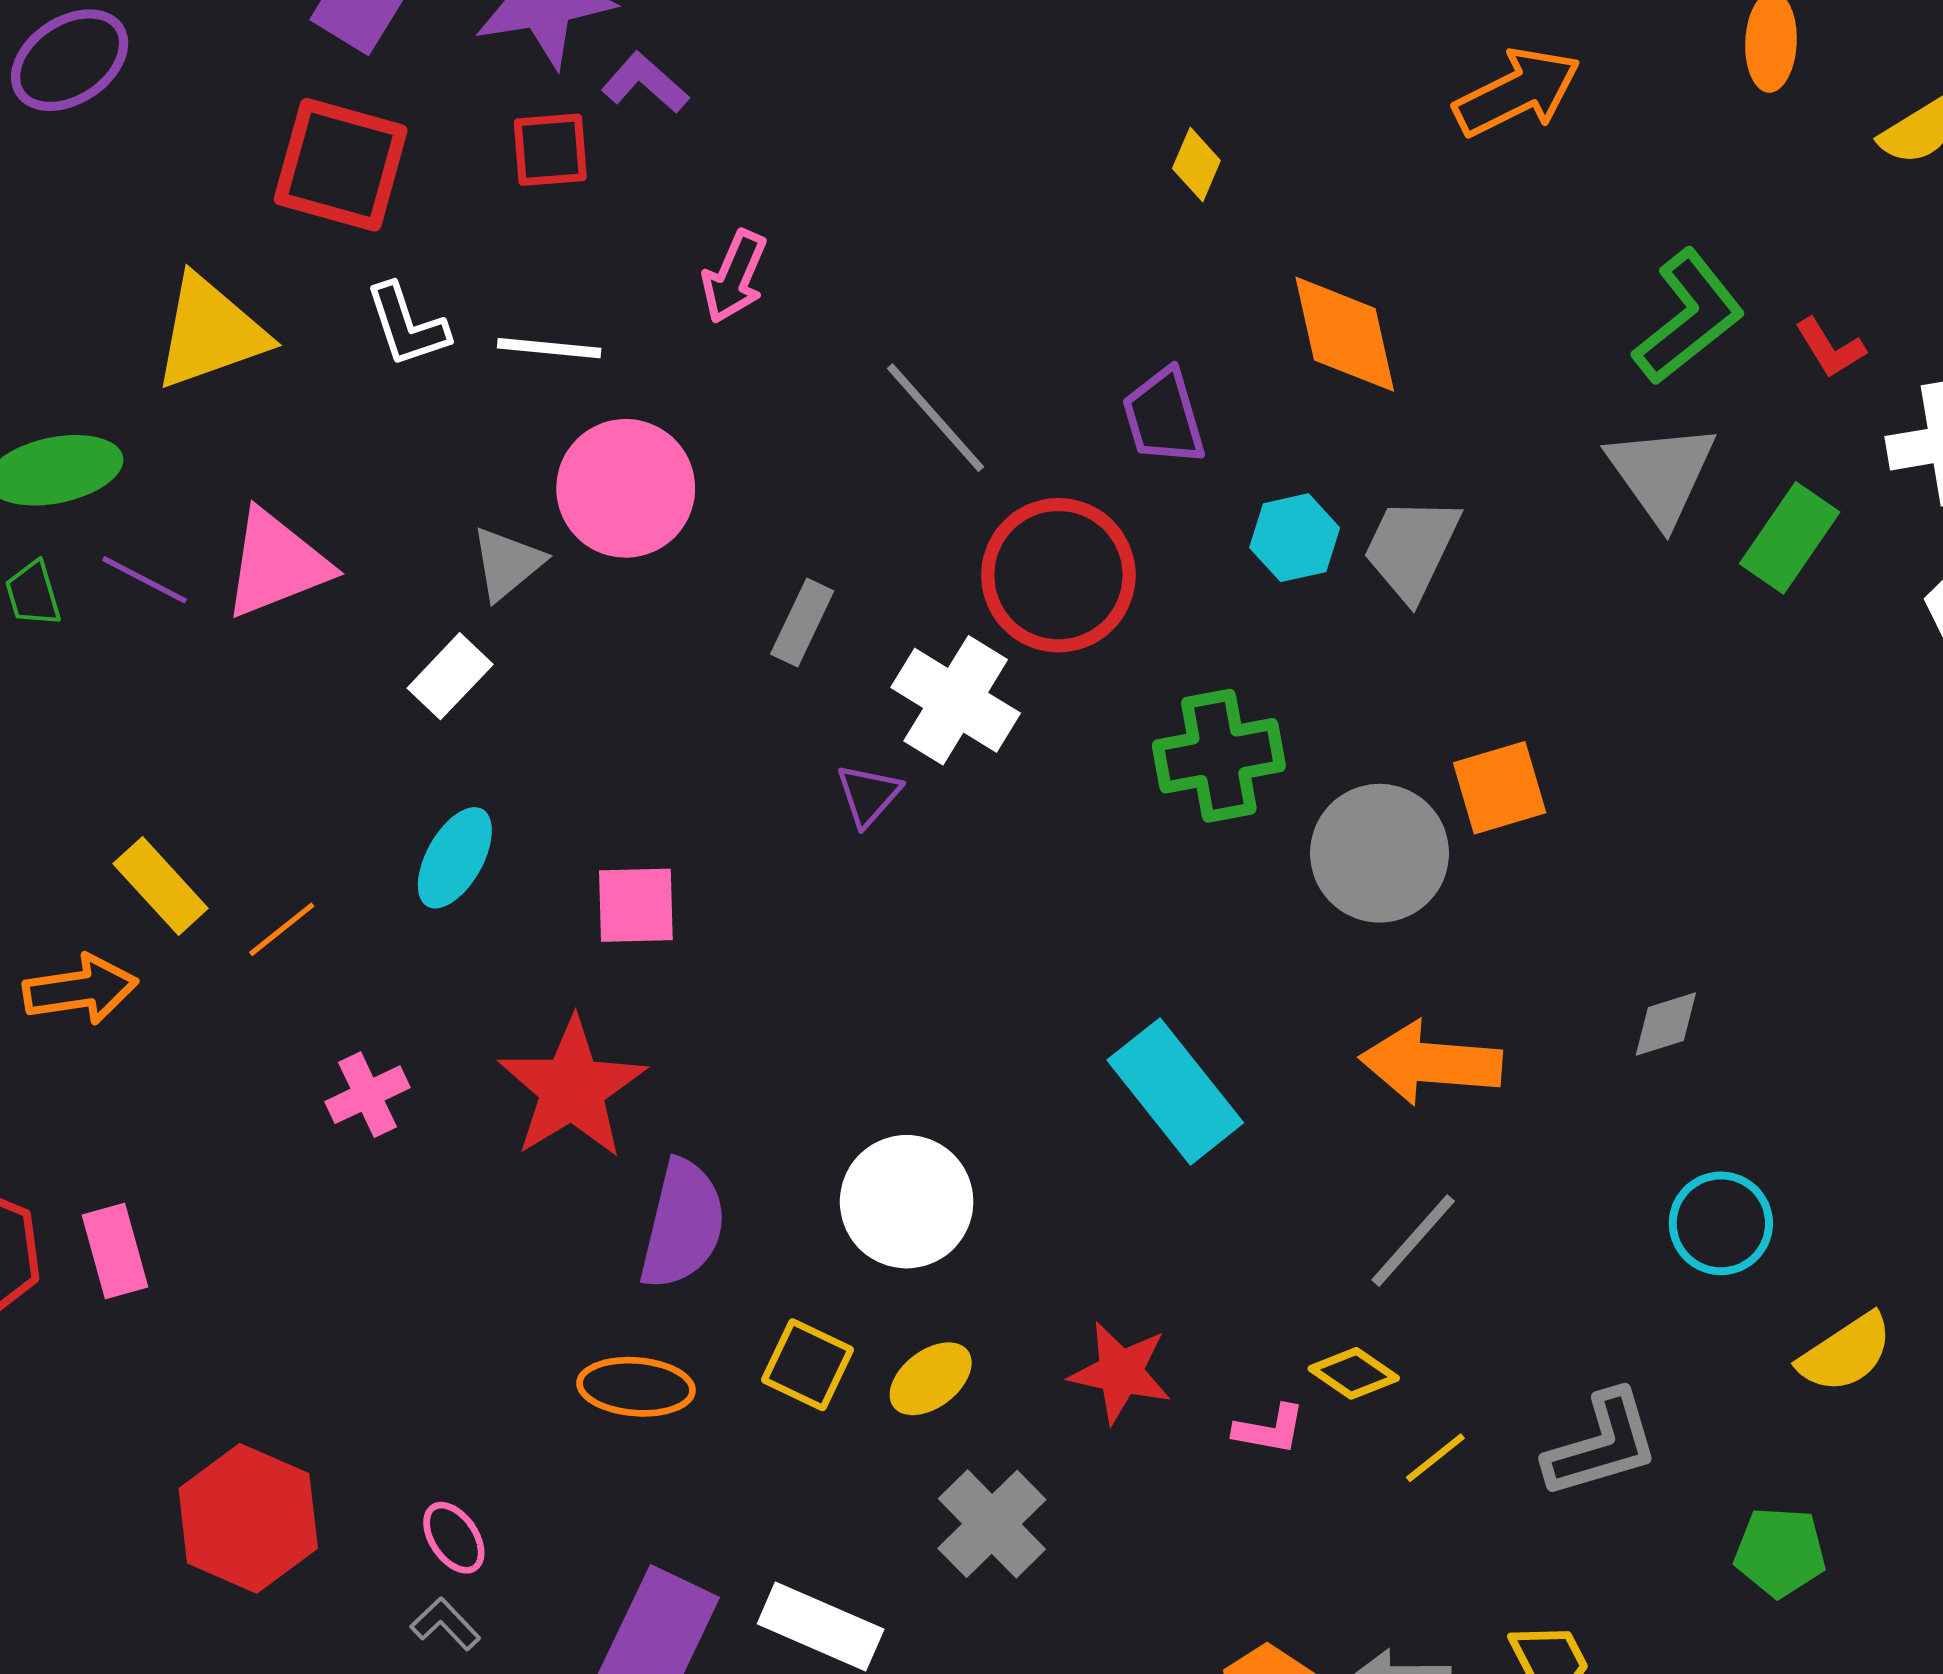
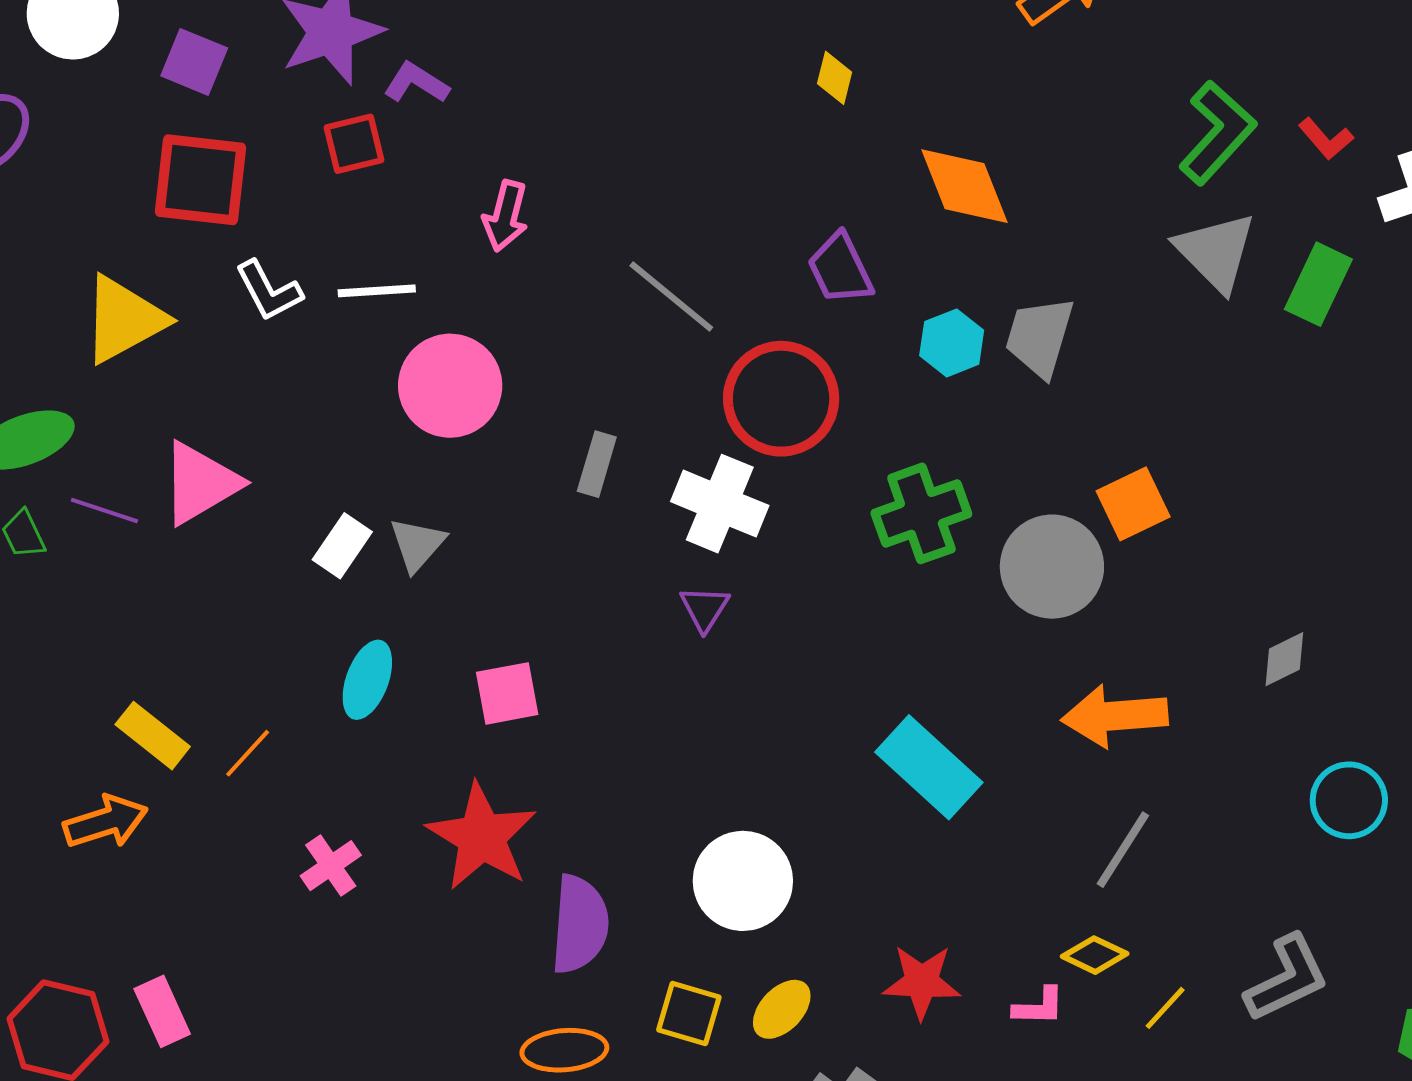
gray triangle: (507, 563) -> (417, 544), moved
purple triangle: (868, 795) -> (704, 608), moved

